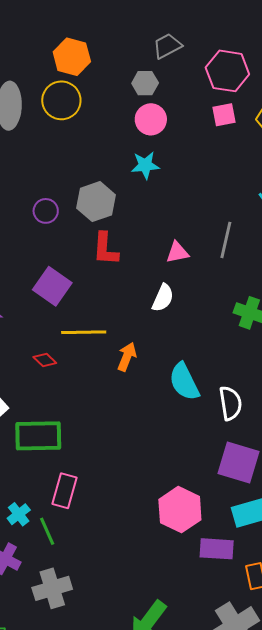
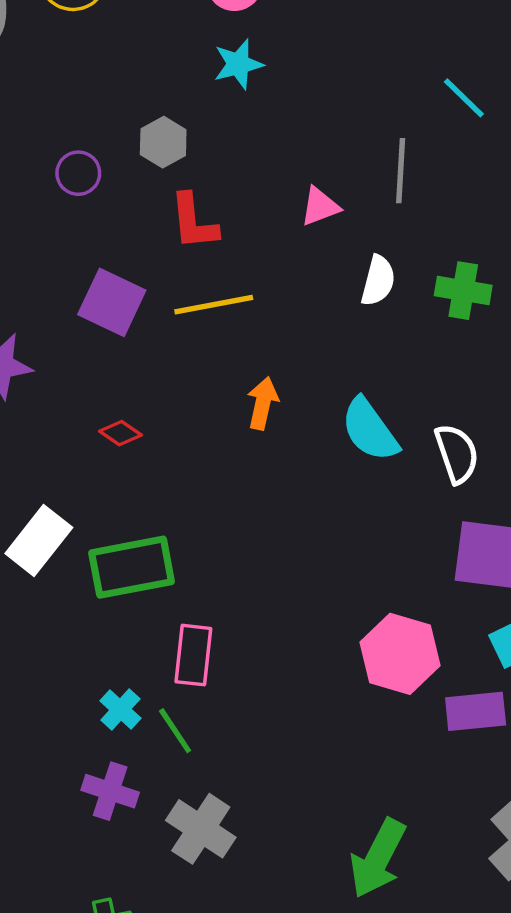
gray hexagon: (96, 202) -> (163, 142), size x0.7
white semicircle: (163, 298) -> (378, 281), moved
yellow line: (84, 332) -> (214, 305), moved
gray cross: (52, 588) -> (201, 829), turned -30

